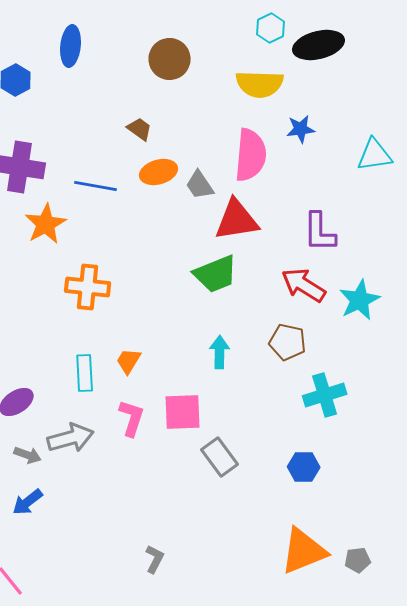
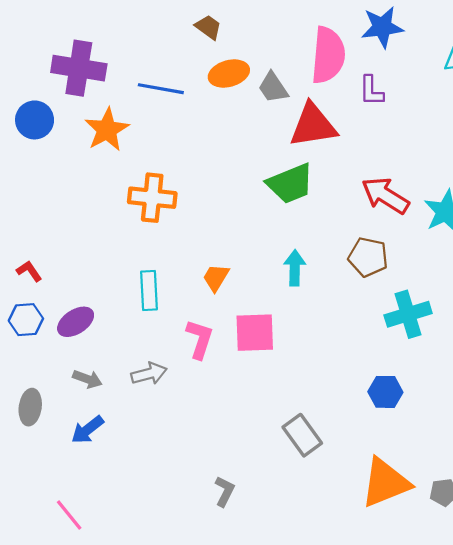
blue star: (301, 129) -> (382, 27), size x1.4
purple L-shape: (320, 232) -> (371, 91), moved, size x0.7
orange trapezoid: (129, 361) -> (216, 278), moved
gray arrow: (71, 438) -> (149, 374), moved, size x0.7
gray rectangle: (220, 457) -> (302, 435), moved

